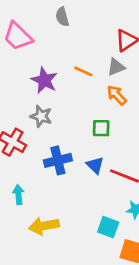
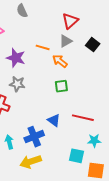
orange arrow: (117, 95) -> (60, 61), moved
blue cross: (58, 160) -> (34, 137), moved
blue triangle: (95, 165) -> (54, 120), moved

